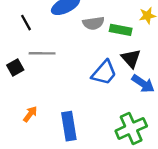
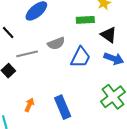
gray semicircle: (93, 23) -> (56, 43), moved
black triangle: (131, 58) -> (109, 35), moved

